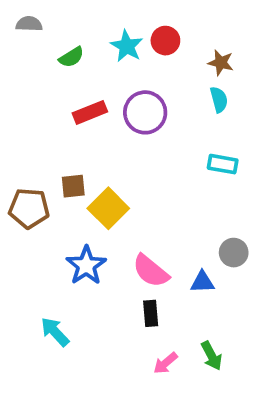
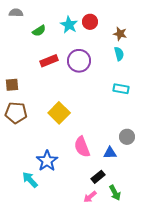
brown square: (73, 186) -> (12, 85), moved
blue star: (86, 265) -> (47, 161), moved
pink semicircle: (151, 271) -> (82, 147), turned 30
black rectangle: (151, 313) -> (98, 177), moved, turned 56

